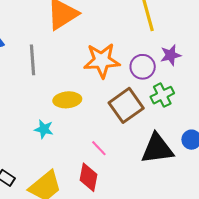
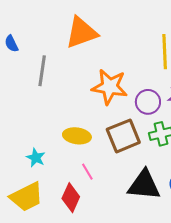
yellow ellipse: (67, 100) -> (77, 136), moved
cyan star: (44, 129) -> (36, 158), moved

